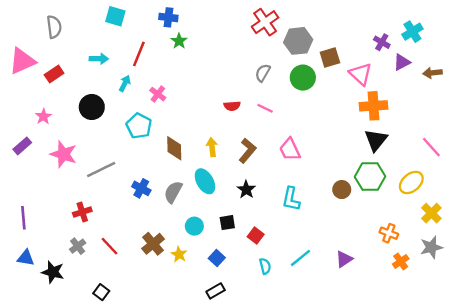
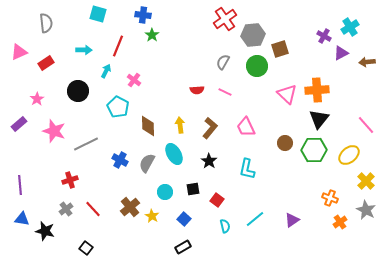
pink triangle: (22, 61) -> (19, 52), size x0.7
pink triangle: (361, 74) -> (287, 94), moved
brown circle: (342, 190) -> (285, 143), moved
gray star: (431, 247) -> (366, 210), turned -30

